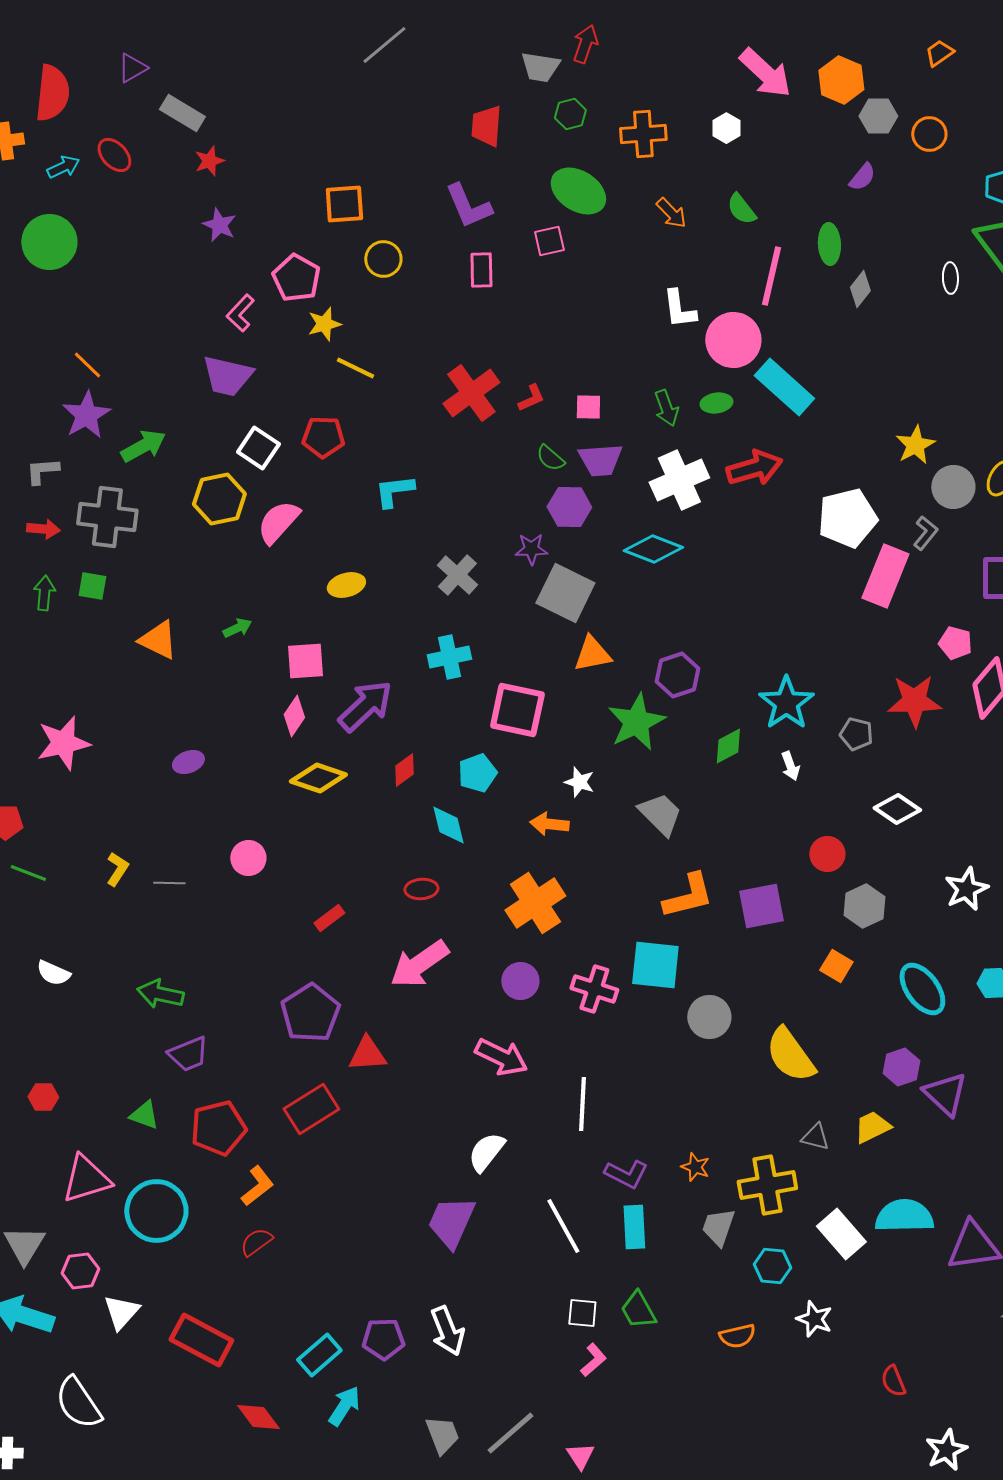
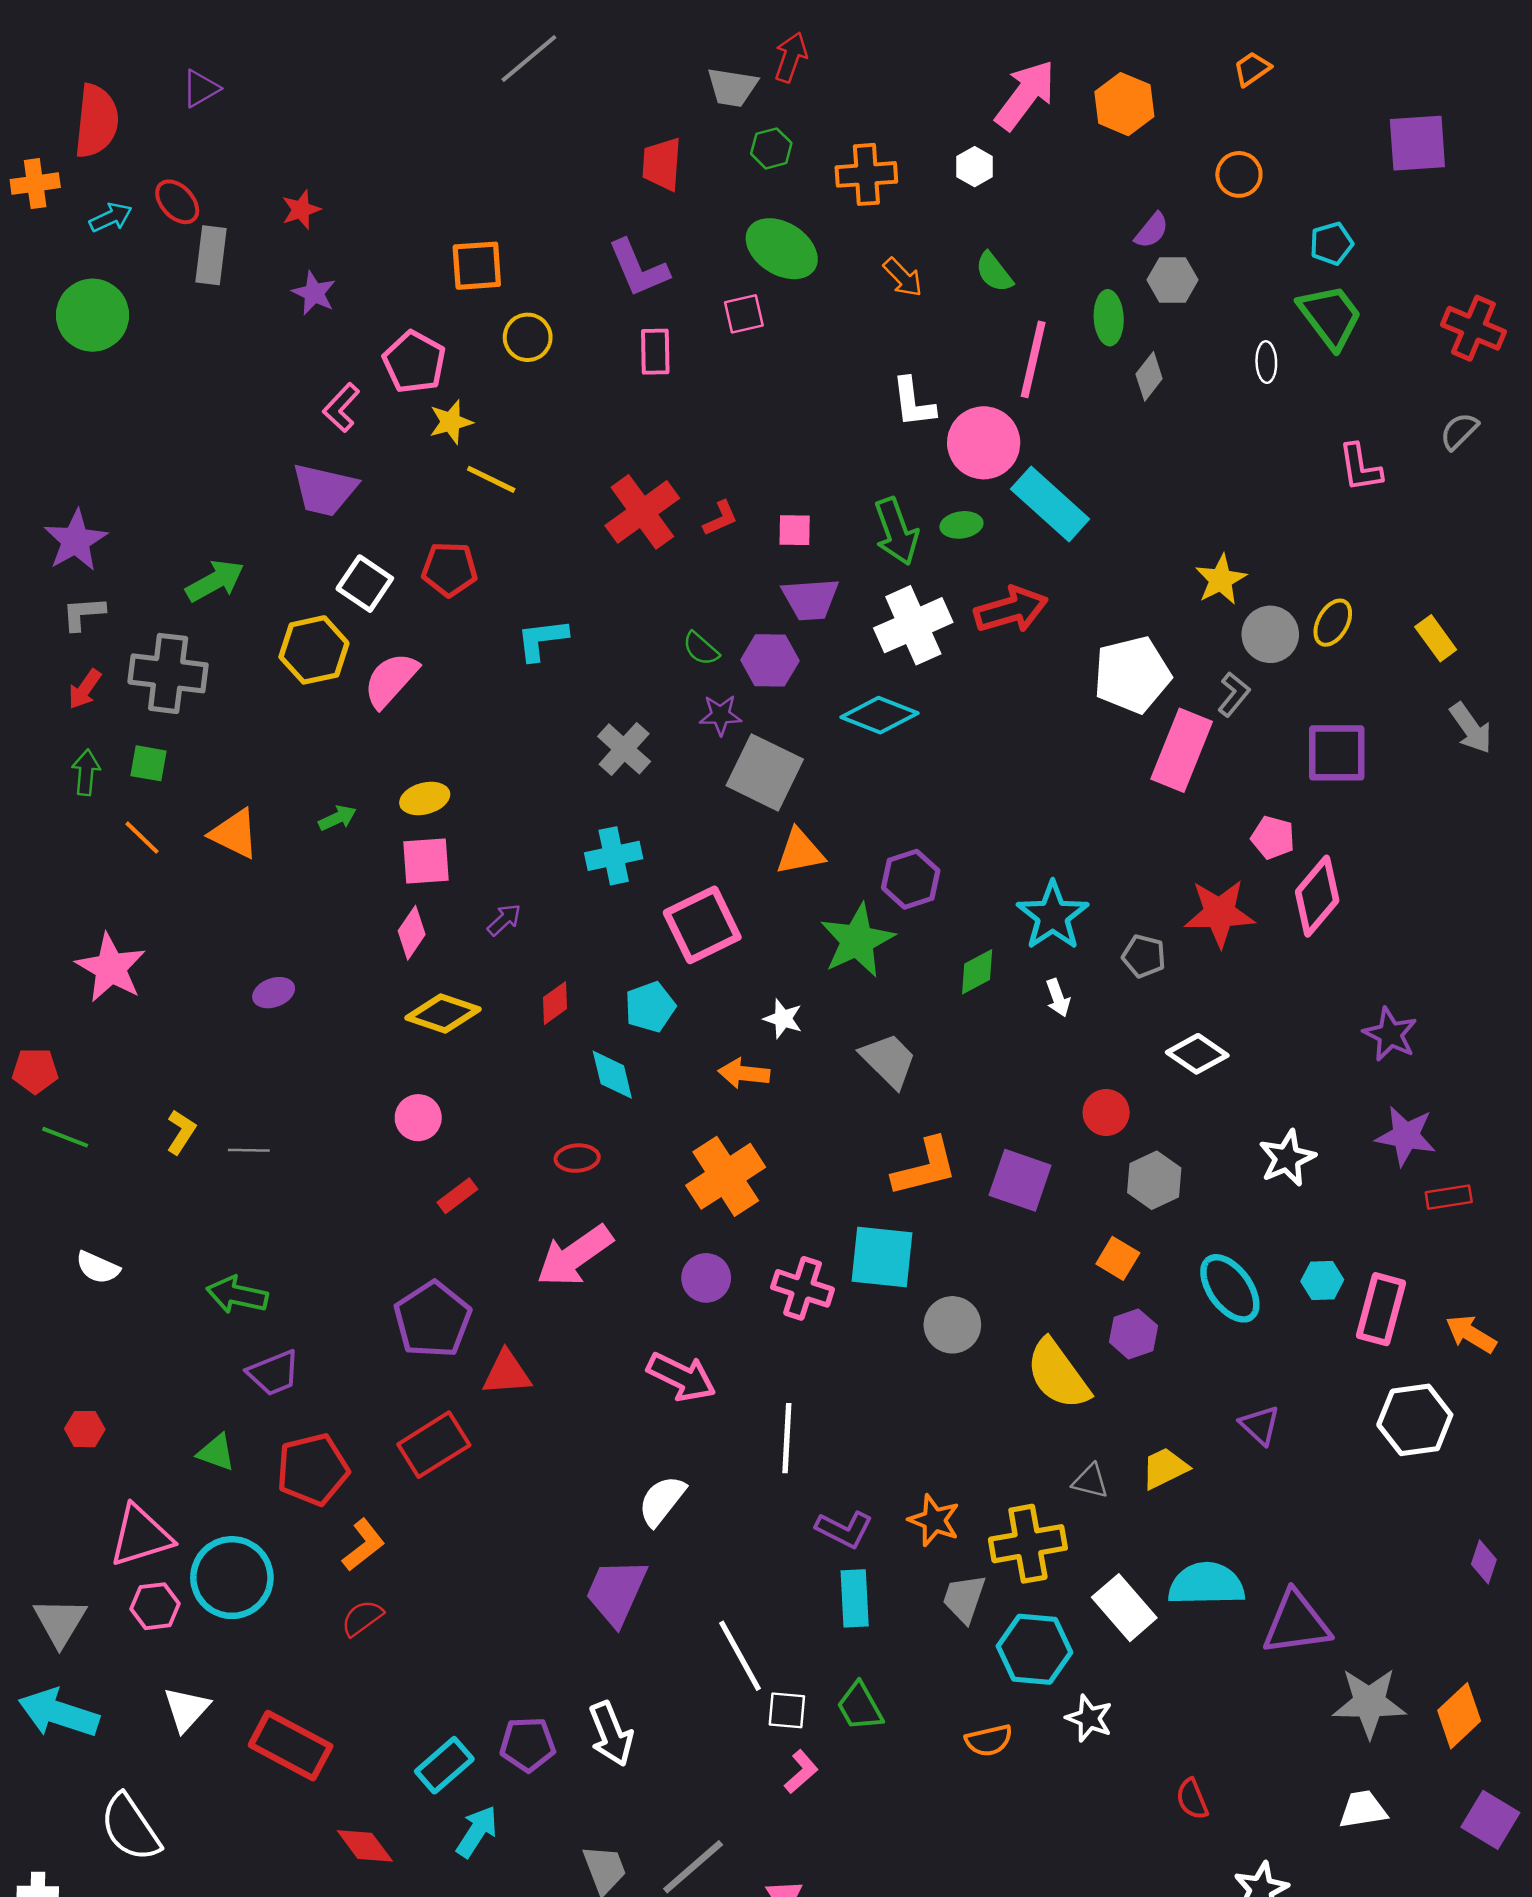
pink arrow: (765, 73) -> (1025, 95), turned -96
gray rectangle: (182, 113) -> (211, 255), moved, turned 66
gray hexagon: (878, 116) -> (1173, 280), moved
orange line: (87, 365) -> (142, 838), moved
green arrow: (666, 408) -> (896, 531), size x1.4
purple star: (86, 415) -> (76, 541), moved
green semicircle: (550, 458) -> (701, 649), moved
red arrow: (43, 529) -> (85, 689), turned 120
yellow ellipse: (346, 585) -> (425, 798), moved
purple arrow: (365, 706) -> (504, 920), size x0.5
pink square: (517, 710) -> (702, 925), turned -38
pink star: (63, 743) -> (111, 968), turned -30
pink circle: (248, 858) -> (418, 1118), moved
purple square: (761, 906) -> (1020, 1180), turned 30
purple hexagon: (901, 1067) -> (1133, 1334), moved
purple triangle: (945, 1094) -> (1260, 1425), size x0.7
orange star: (695, 1167) -> (934, 1520), size x1.4
white line: (563, 1226) -> (740, 1656), moved
cyan hexagon: (772, 1266) -> (1034, 1649), size x1.5
pink hexagon: (80, 1271) -> (155, 1606), moved

